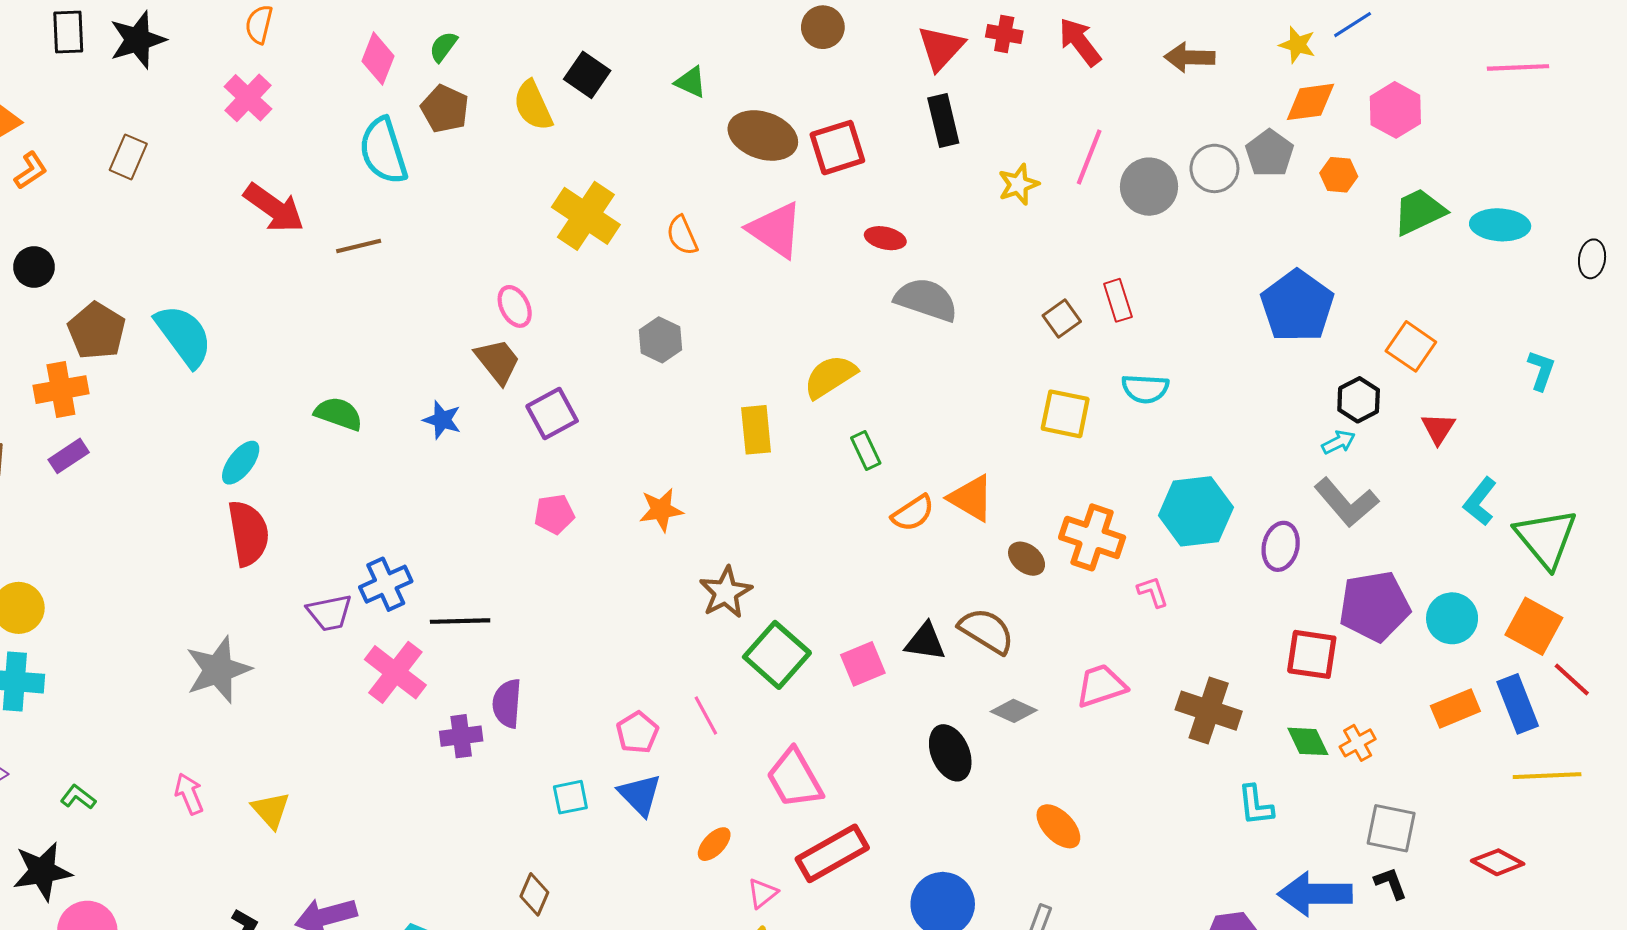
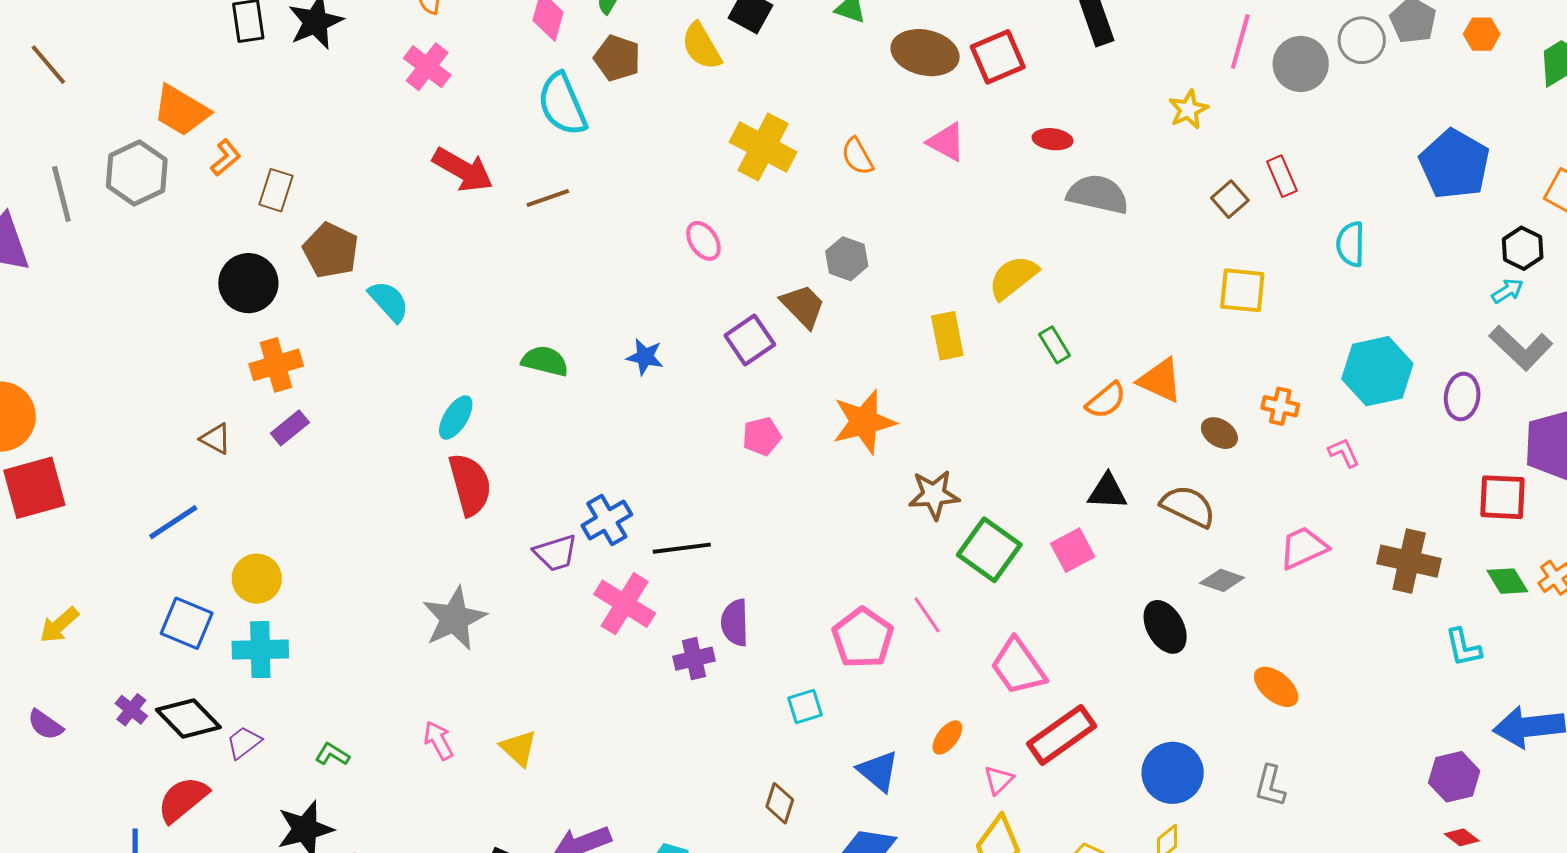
brown rectangle: (128, 157) -> (276, 190), moved
yellow star: (1018, 184) -> (1188, 110), moved
pink triangle: (775, 230) -> (946, 142), size x0.7
black circle: (34, 267) -> (248, 283), moved, size x1.5
brown pentagon: (97, 331) -> (331, 250), moved
cyan semicircle: (184, 336) -> (389, 301), size x0.7
brown trapezoid: (498, 361) -> (803, 306), moved
cyan semicircle: (1145, 389) -> (1351, 244), moved, turned 93
orange star: (661, 510) -> (864, 422), size x1.5
orange cross: (1092, 537) -> (1280, 406), size x0.6
brown star: (726, 592) -> (934, 495), turned 30
black triangle: (925, 642) -> (1107, 492), moved
pink pentagon: (637, 732) -> (863, 638), size x1.5
blue triangle: (640, 795) -> (878, 771), moved

